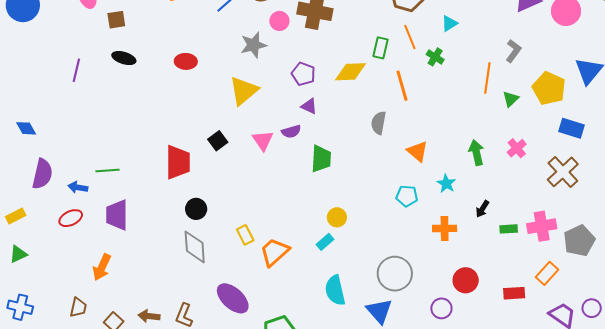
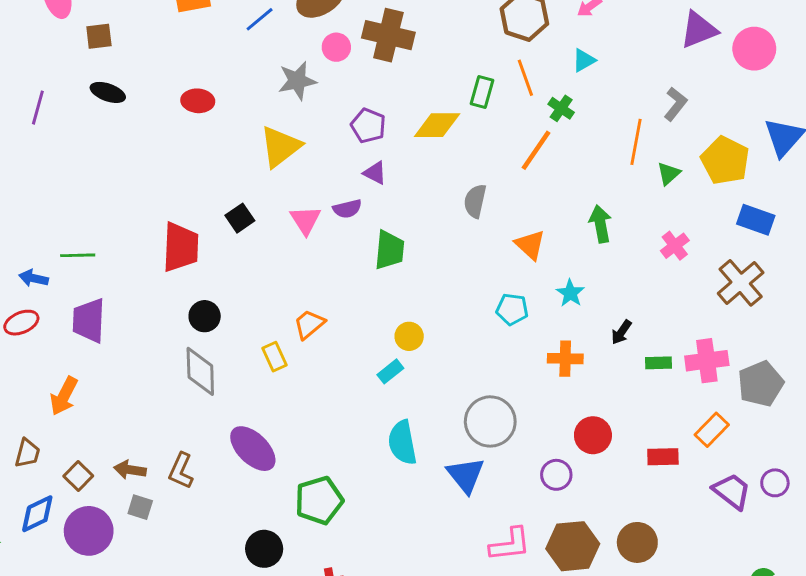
orange line: (402, 86) -> (536, 150), moved, turned 48
green arrow: (476, 153) -> (600, 224), moved
orange trapezoid: (275, 252) -> (309, 324), moved, size x0.7

